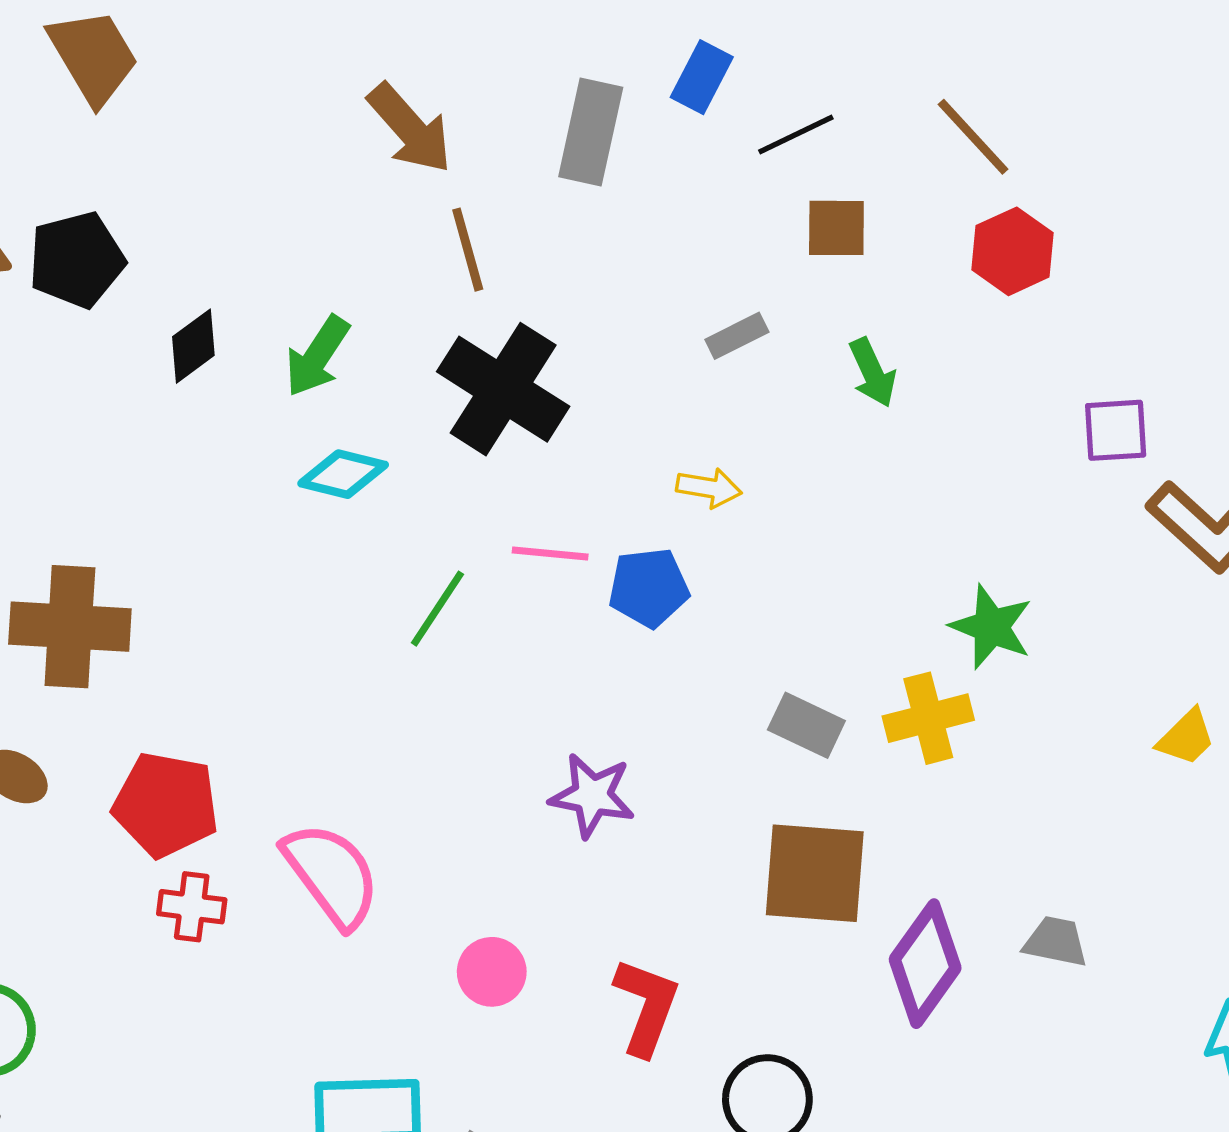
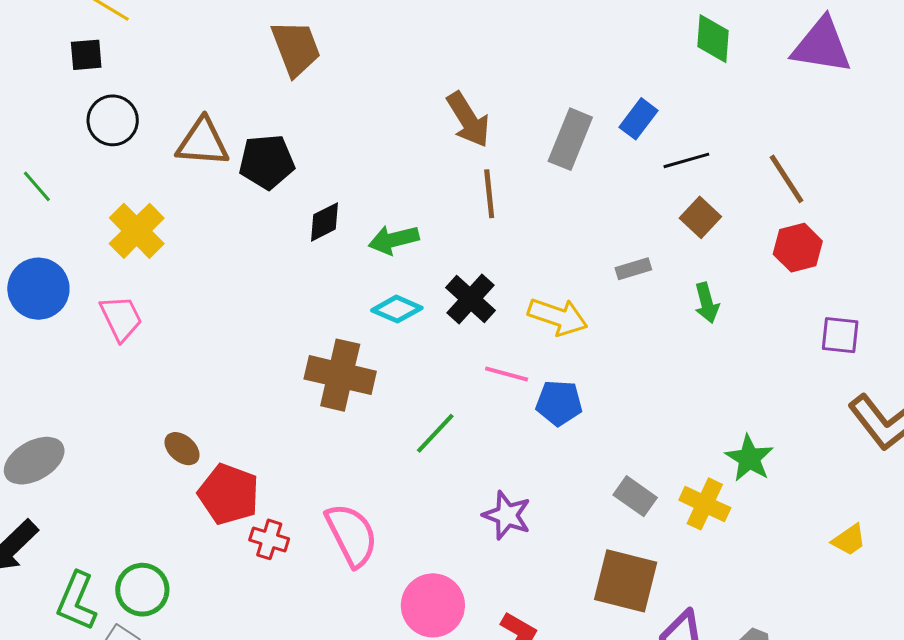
brown square: (836, 228) -> (700, 217), turned 33
green arrow: (317, 356) -> (394, 240), turned 33
black cross: (503, 389) -> (471, 299), moved, size x0.7
purple square: (1116, 430) -> (840, 335), moved
yellow arrow: (709, 488) -> (558, 317), moved, size x1.6
green line: (437, 609) -> (435, 433), moved
brown cross: (70, 627) -> (340, 375), moved
yellow cross: (928, 718) -> (705, 504), turned 30
red pentagon: (166, 805) -> (229, 494), moved
pink circle: (492, 972) -> (433, 605), size x1.6

